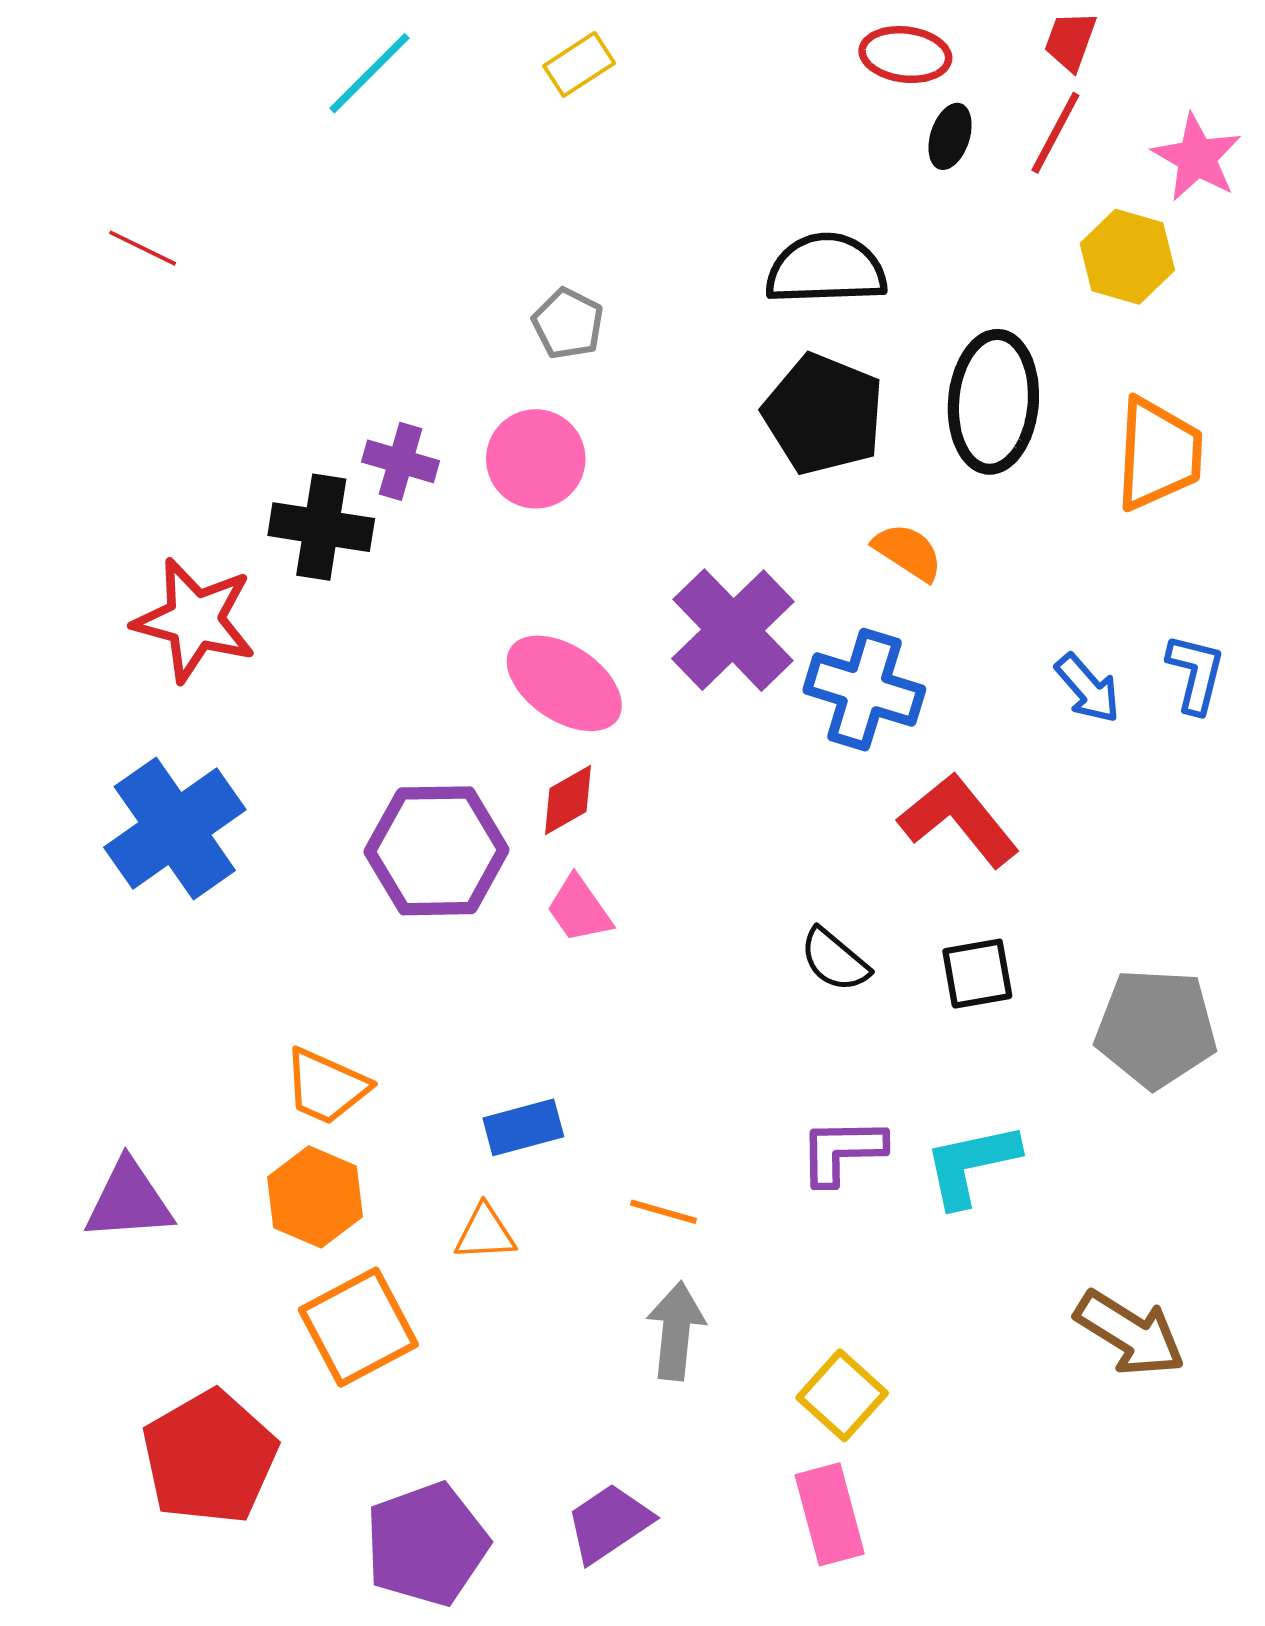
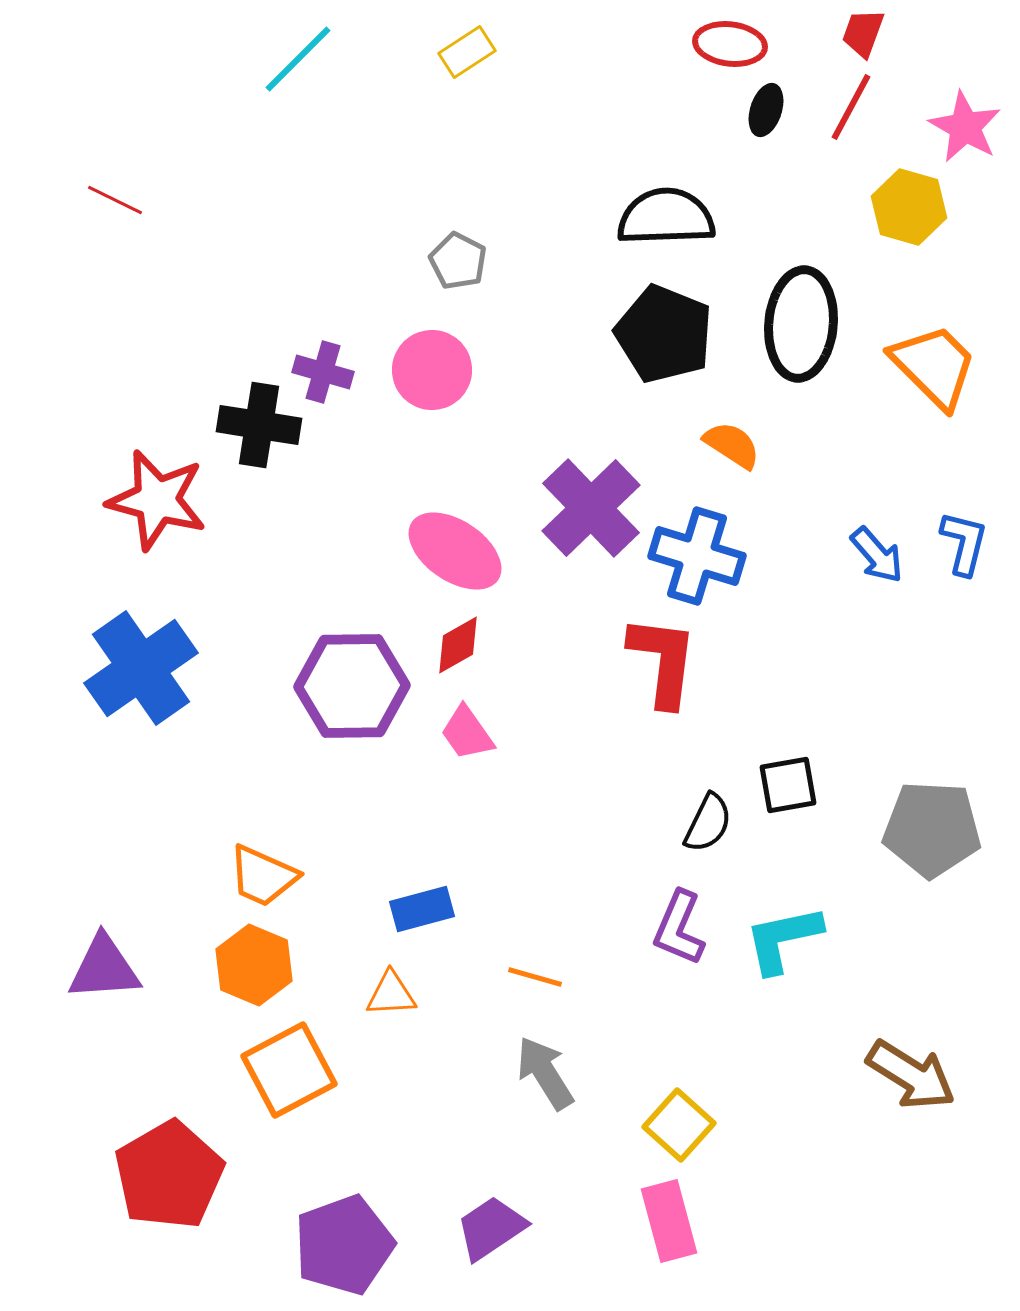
orange trapezoid: (1158, 454) -> (934, 366), turned -48
red L-shape: (959, 820) -> (663, 661), moved, turned 46
black semicircle: (835, 960) -> (708, 823), moved, turned -104
purple L-shape: (842, 1151) -> (679, 928), turned -66
gray arrow: (676, 1331) -> (545, 1073), turned -38

